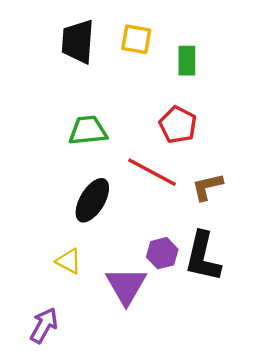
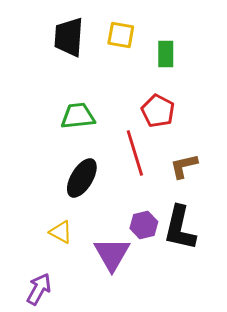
red line: (152, 172) -> (135, 153), turned 45

